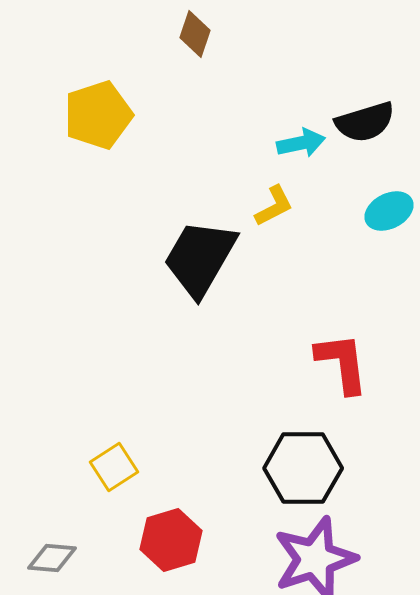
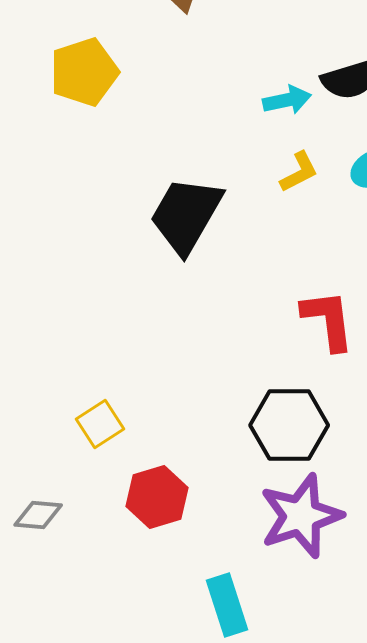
yellow L-shape: (274, 206) -> (299, 172), moved

